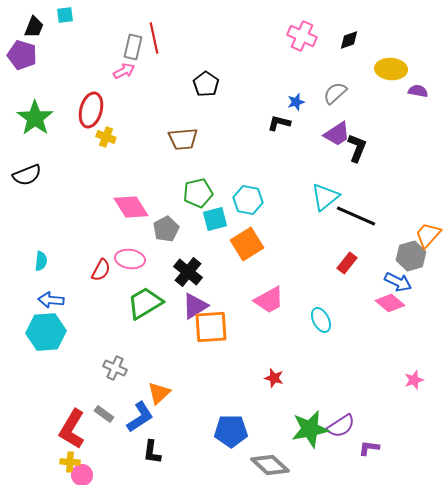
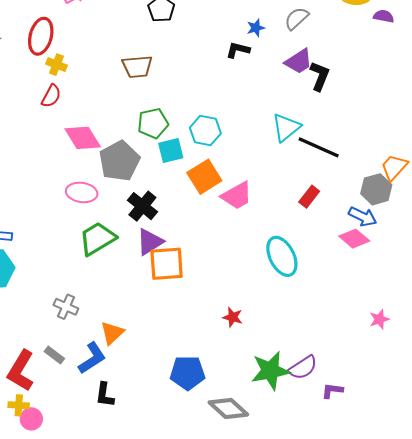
gray pentagon: (166, 229) -> (119, 161), size x1.5
red semicircle: (101, 270) -> (51, 96), moved
pink trapezoid: (269, 300) -> (237, 196), moved
cyan ellipse: (321, 320) -> (282, 256), size x1.5

